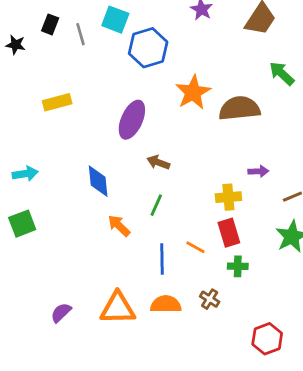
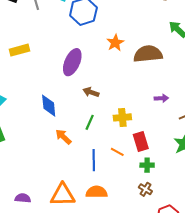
orange star: (193, 92) -> (115, 43), size x0.7
yellow cross: (228, 197) -> (122, 117), moved
brown cross: (210, 299) -> (145, 189), moved
purple semicircle: (61, 313) -> (23, 198), turned 49

